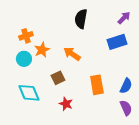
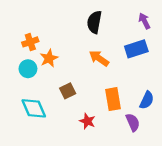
purple arrow: (124, 18) -> (144, 21), turned -72
orange arrow: (72, 54) -> (99, 58), moved
red star: (66, 104) -> (87, 121), moved
purple semicircle: (126, 108) -> (133, 122), moved

